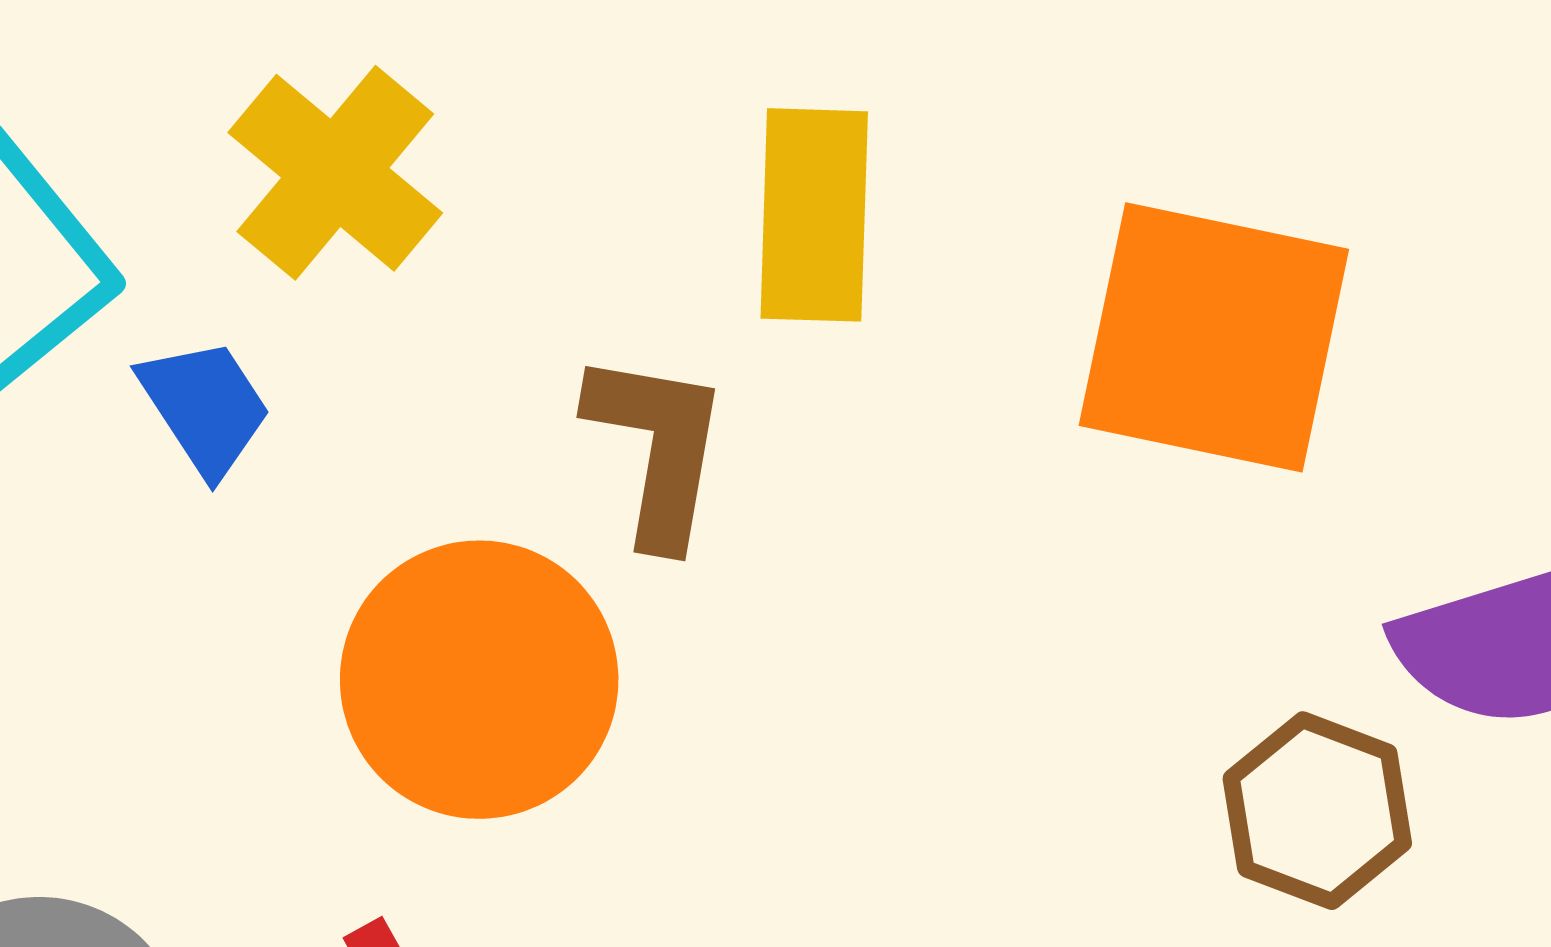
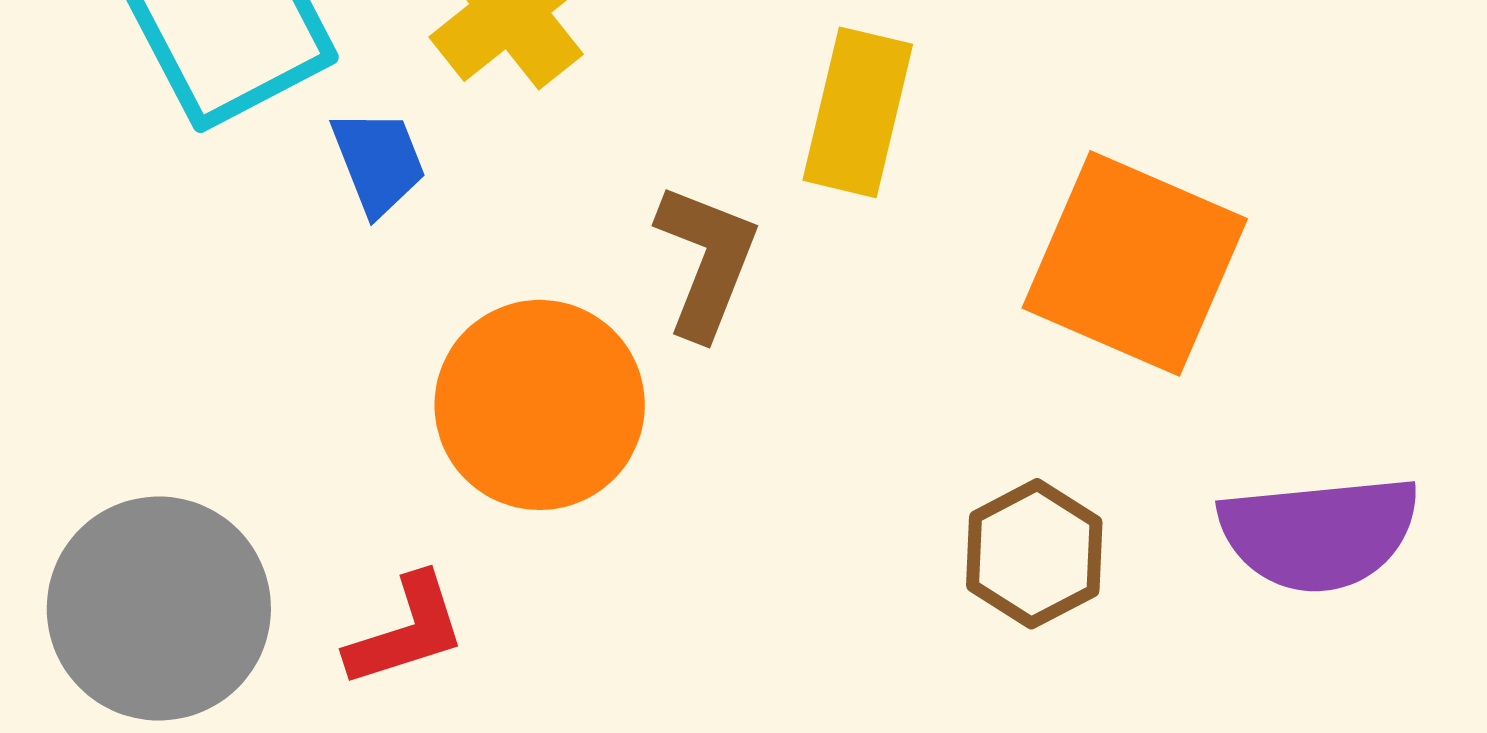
brown hexagon: (1317, 811) -> (1034, 554), moved

